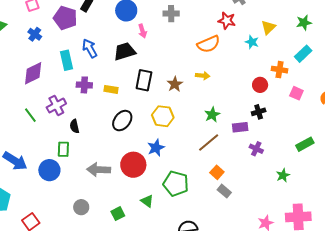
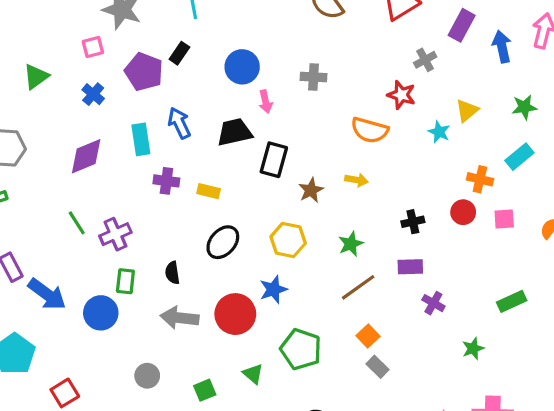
orange semicircle: (209, 44) -> (370, 130), turned 35
black rectangle: (144, 80) -> (274, 160), moved
red circle: (260, 85) -> (463, 212), moved
pink square: (296, 93) -> (504, 219), turned -32
purple cross: (56, 105) -> (115, 234), moved
black cross: (259, 112) -> (413, 222), moved
green star: (212, 115) -> (351, 244), moved
black semicircle: (75, 126) -> (172, 273), moved

